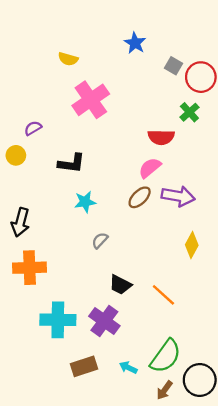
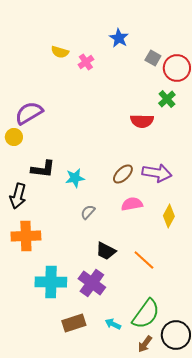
pink cross: (91, 100) -> (86, 62), moved, size x0.5
purple semicircle: (33, 128) -> (29, 113), size x1.8
black L-shape: (71, 163) -> (43, 169), moved
pink semicircle: (150, 168) -> (132, 204), moved, turned 30

